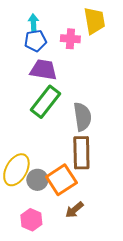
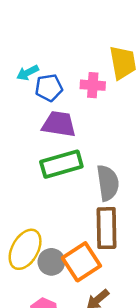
cyan arrow: (33, 23) -> (28, 73), moved, turned -114
green rectangle: (45, 102) -> (61, 164), turned 36

